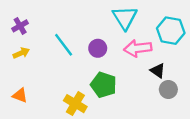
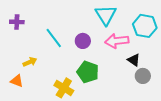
purple cross: (20, 26) -> (17, 22), turned 32
yellow arrow: (21, 53) -> (30, 62), moved

